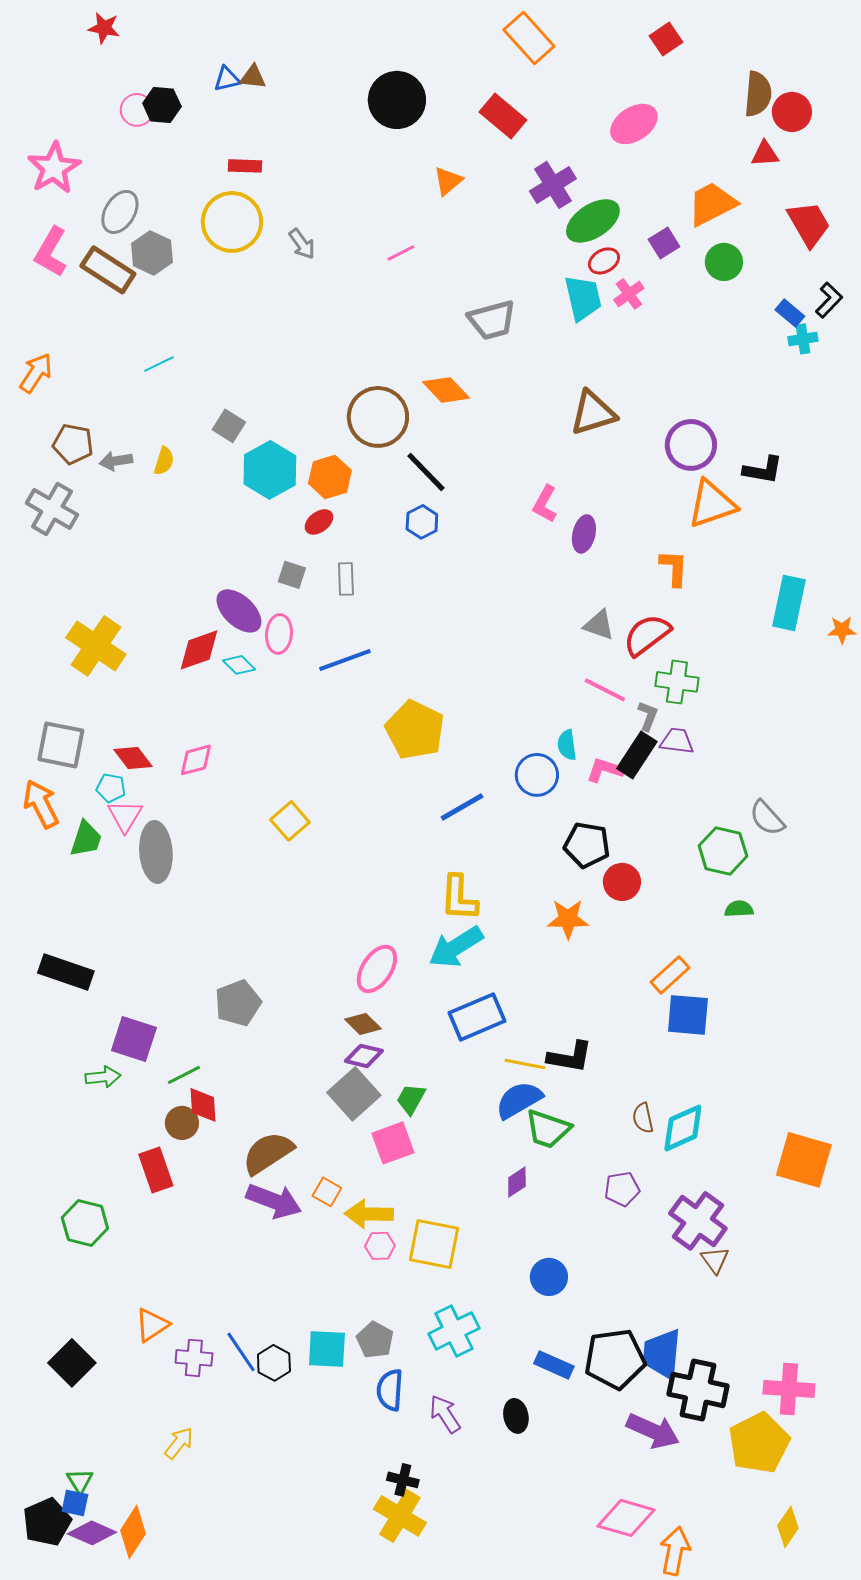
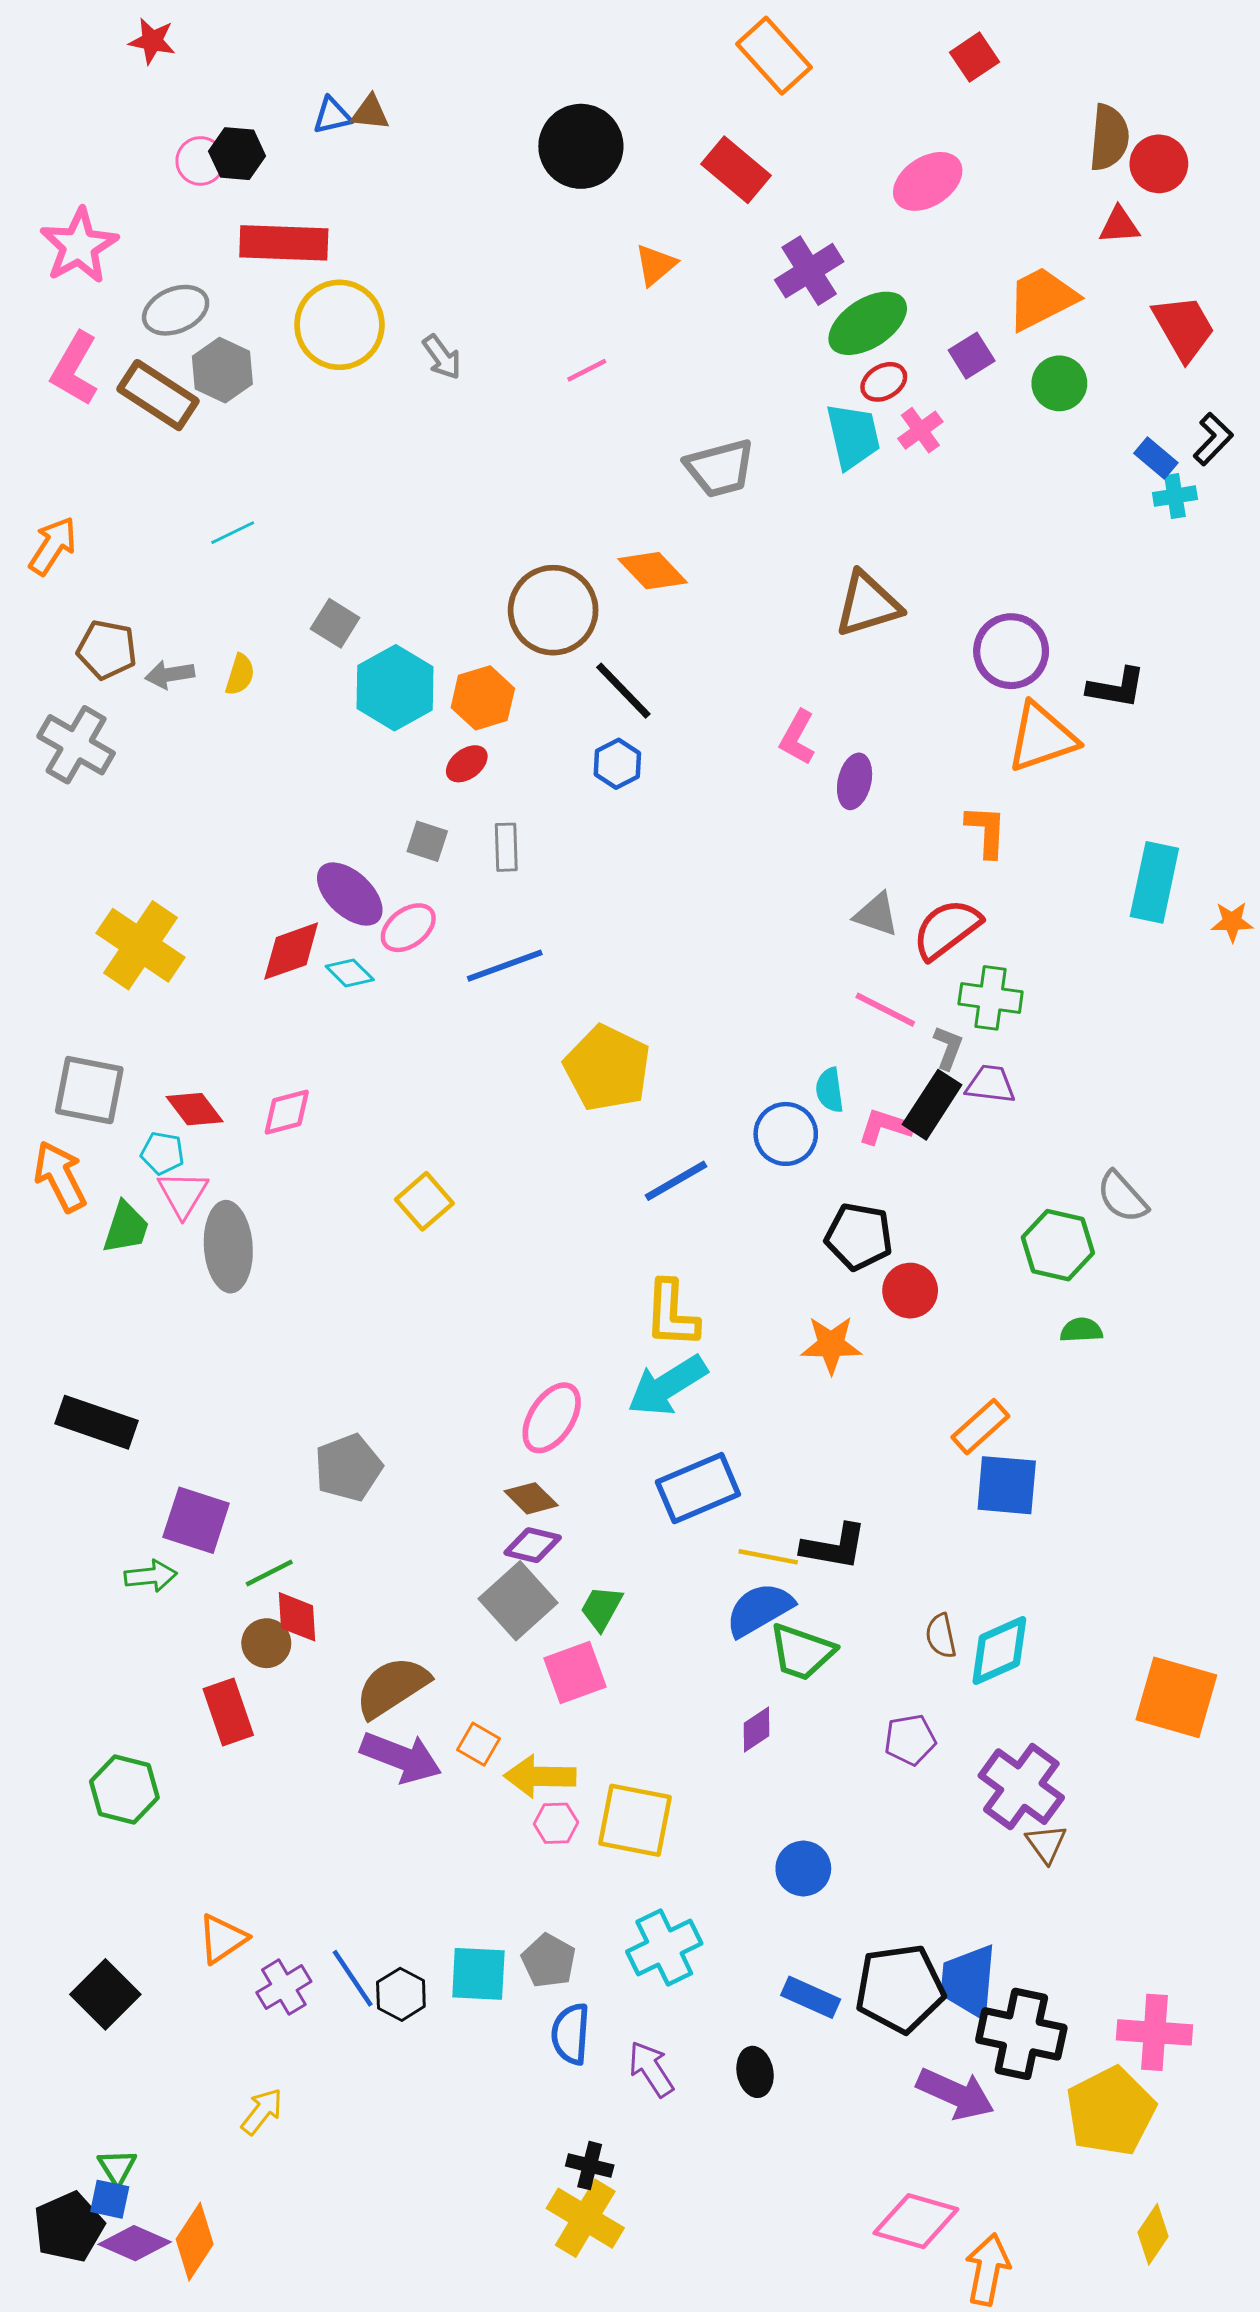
red rectangle: (245, 166) -> (284, 243), moved, size x1.8
gray ellipse: (120, 212) -> (176, 310), turned 36
pink ellipse: (279, 634) -> (408, 928), turned 48
purple cross: (194, 1358) -> (284, 1987), turned -36

